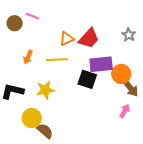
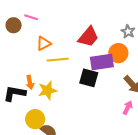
orange triangle: (67, 39) -> (44, 43), moved
orange arrow: (28, 57) -> (30, 82), moved, turned -32
orange circle: (121, 74) -> (118, 53), moved

